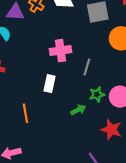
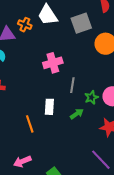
gray line: (87, 67) -> (72, 85), moved
white rectangle: (50, 84) -> (49, 107), moved

